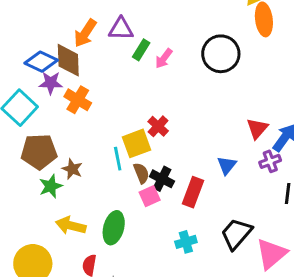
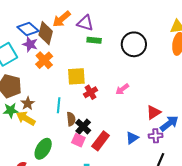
green rectangle: (141, 50) -> (94, 40), turned 48
black circle: (221, 54) -> (134, 44), moved
pink arrow: (164, 58) -> (122, 89), moved
yellow square: (137, 143) -> (76, 76), moved
blue triangle: (227, 165) -> (132, 138), moved
pink square: (150, 196) -> (78, 140), moved, turned 32
yellow arrow: (71, 226) -> (26, 118), moved

